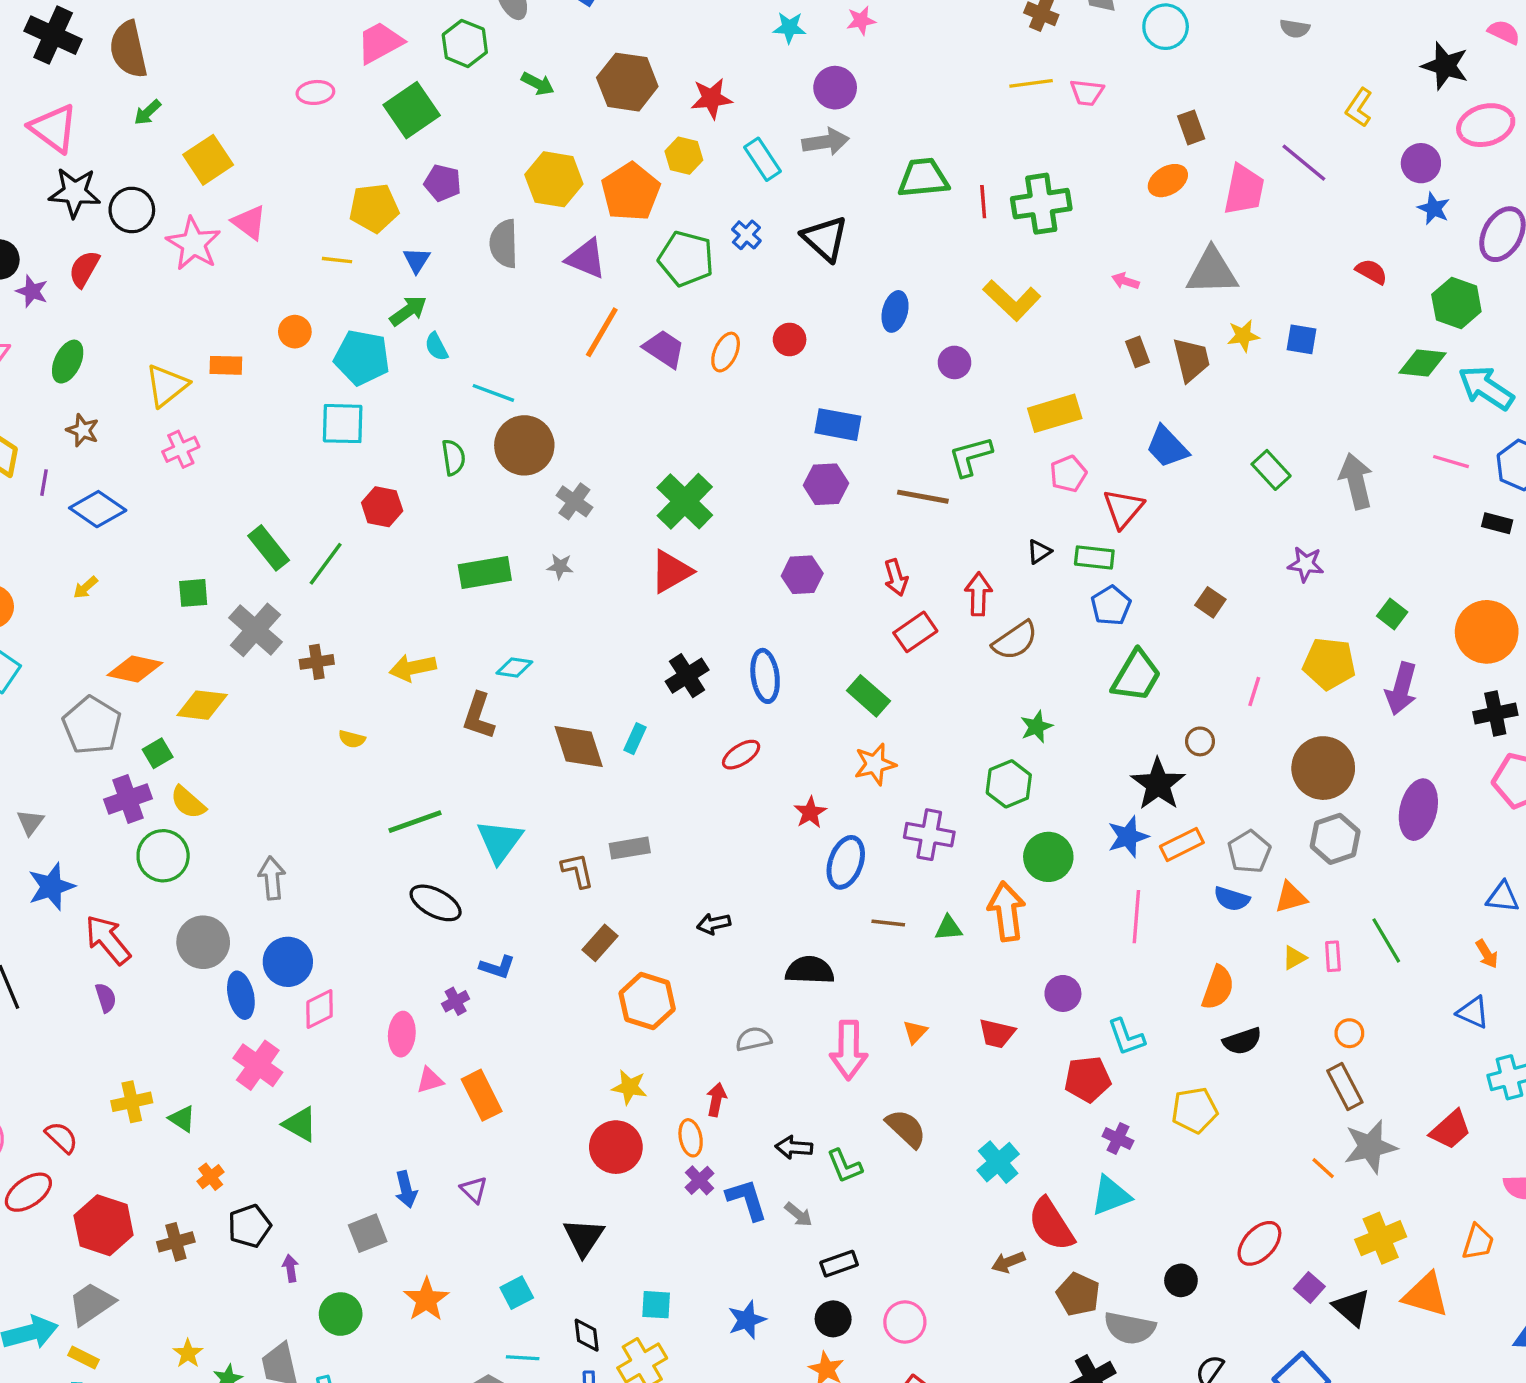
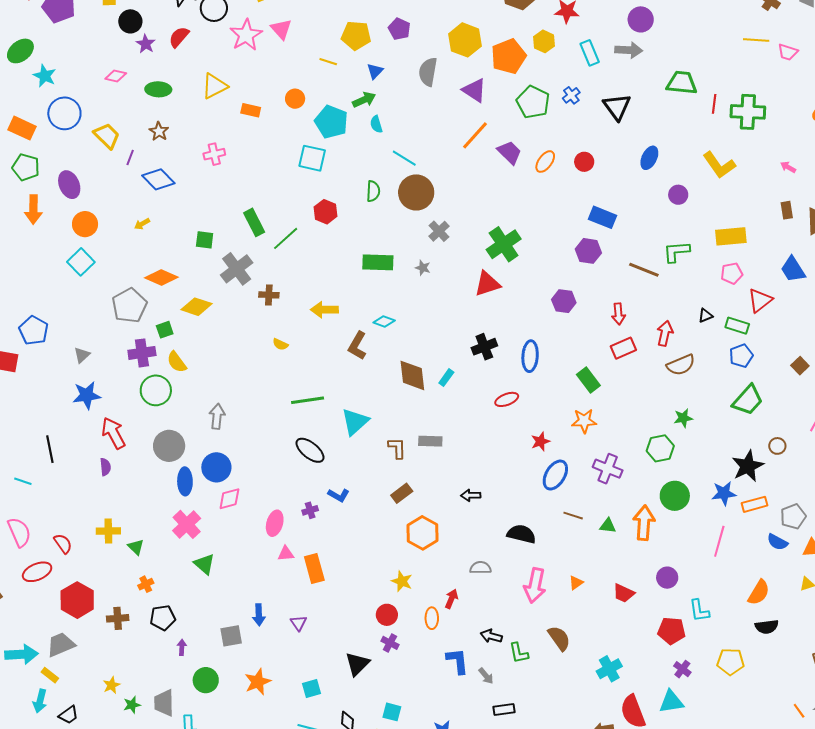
green ellipse: (68, 362) -> (158, 89), turned 55
yellow triangle: (167, 386) -> (214, 86), moved
red circle: (616, 1147) -> (387, 615), size x0.7
purple cross: (699, 1180) -> (390, 643), moved, turned -30

